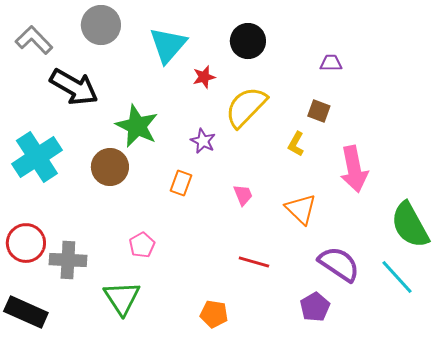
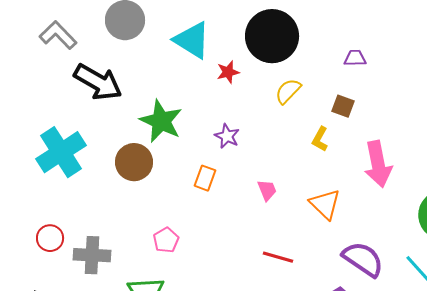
black circle: (248, 41) -> (272, 36), size x1.5
cyan triangle: (168, 45) -> (192, 40), turned -39
yellow semicircle: (246, 107) -> (288, 91), moved, size x0.6
red circle: (26, 243) -> (50, 238), size x0.7

